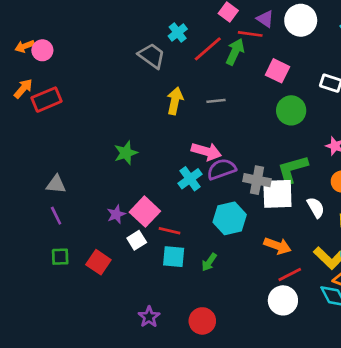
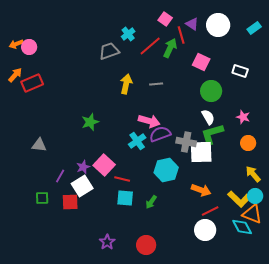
red line: (250, 34) -> (181, 35), turned 66
gray trapezoid: (152, 56) -> (109, 51), turned -55
white semicircle: (316, 207) -> (208, 117), moved
purple line: (56, 216) -> (60, 176), moved, turned 56
white square: (137, 240) -> (82, 186), moved, size x1.5
red square: (98, 262) -> (70, 202), turned -36

